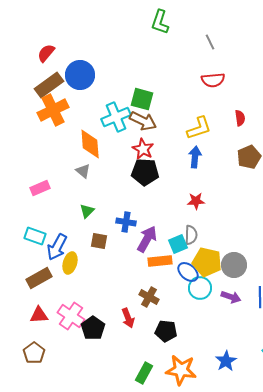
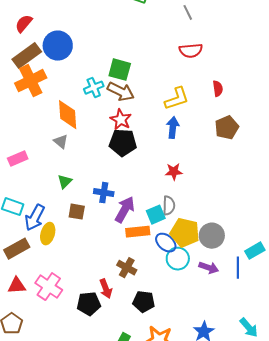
cyan cross: (116, 117) -> (94, 88), size x0.7
black pentagon: (93, 328) -> (89, 304), moved, turned 30

